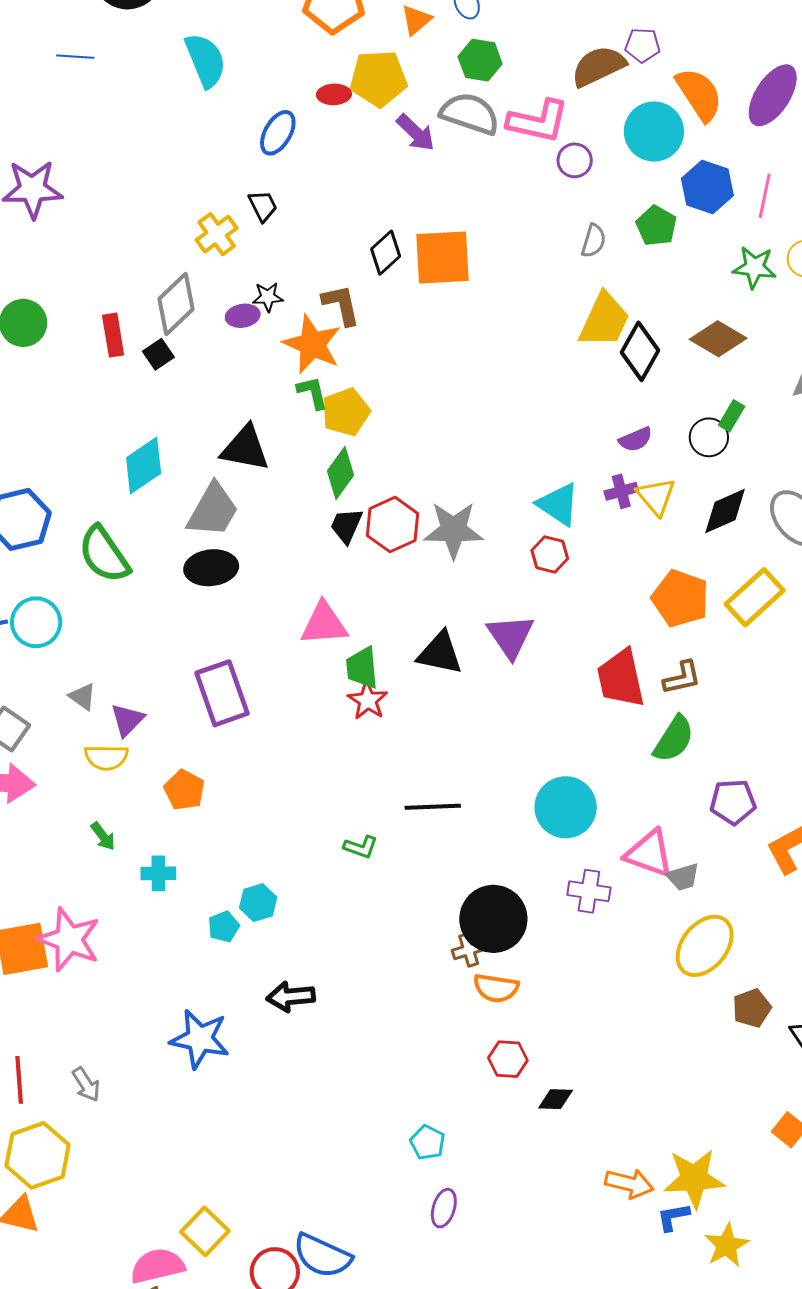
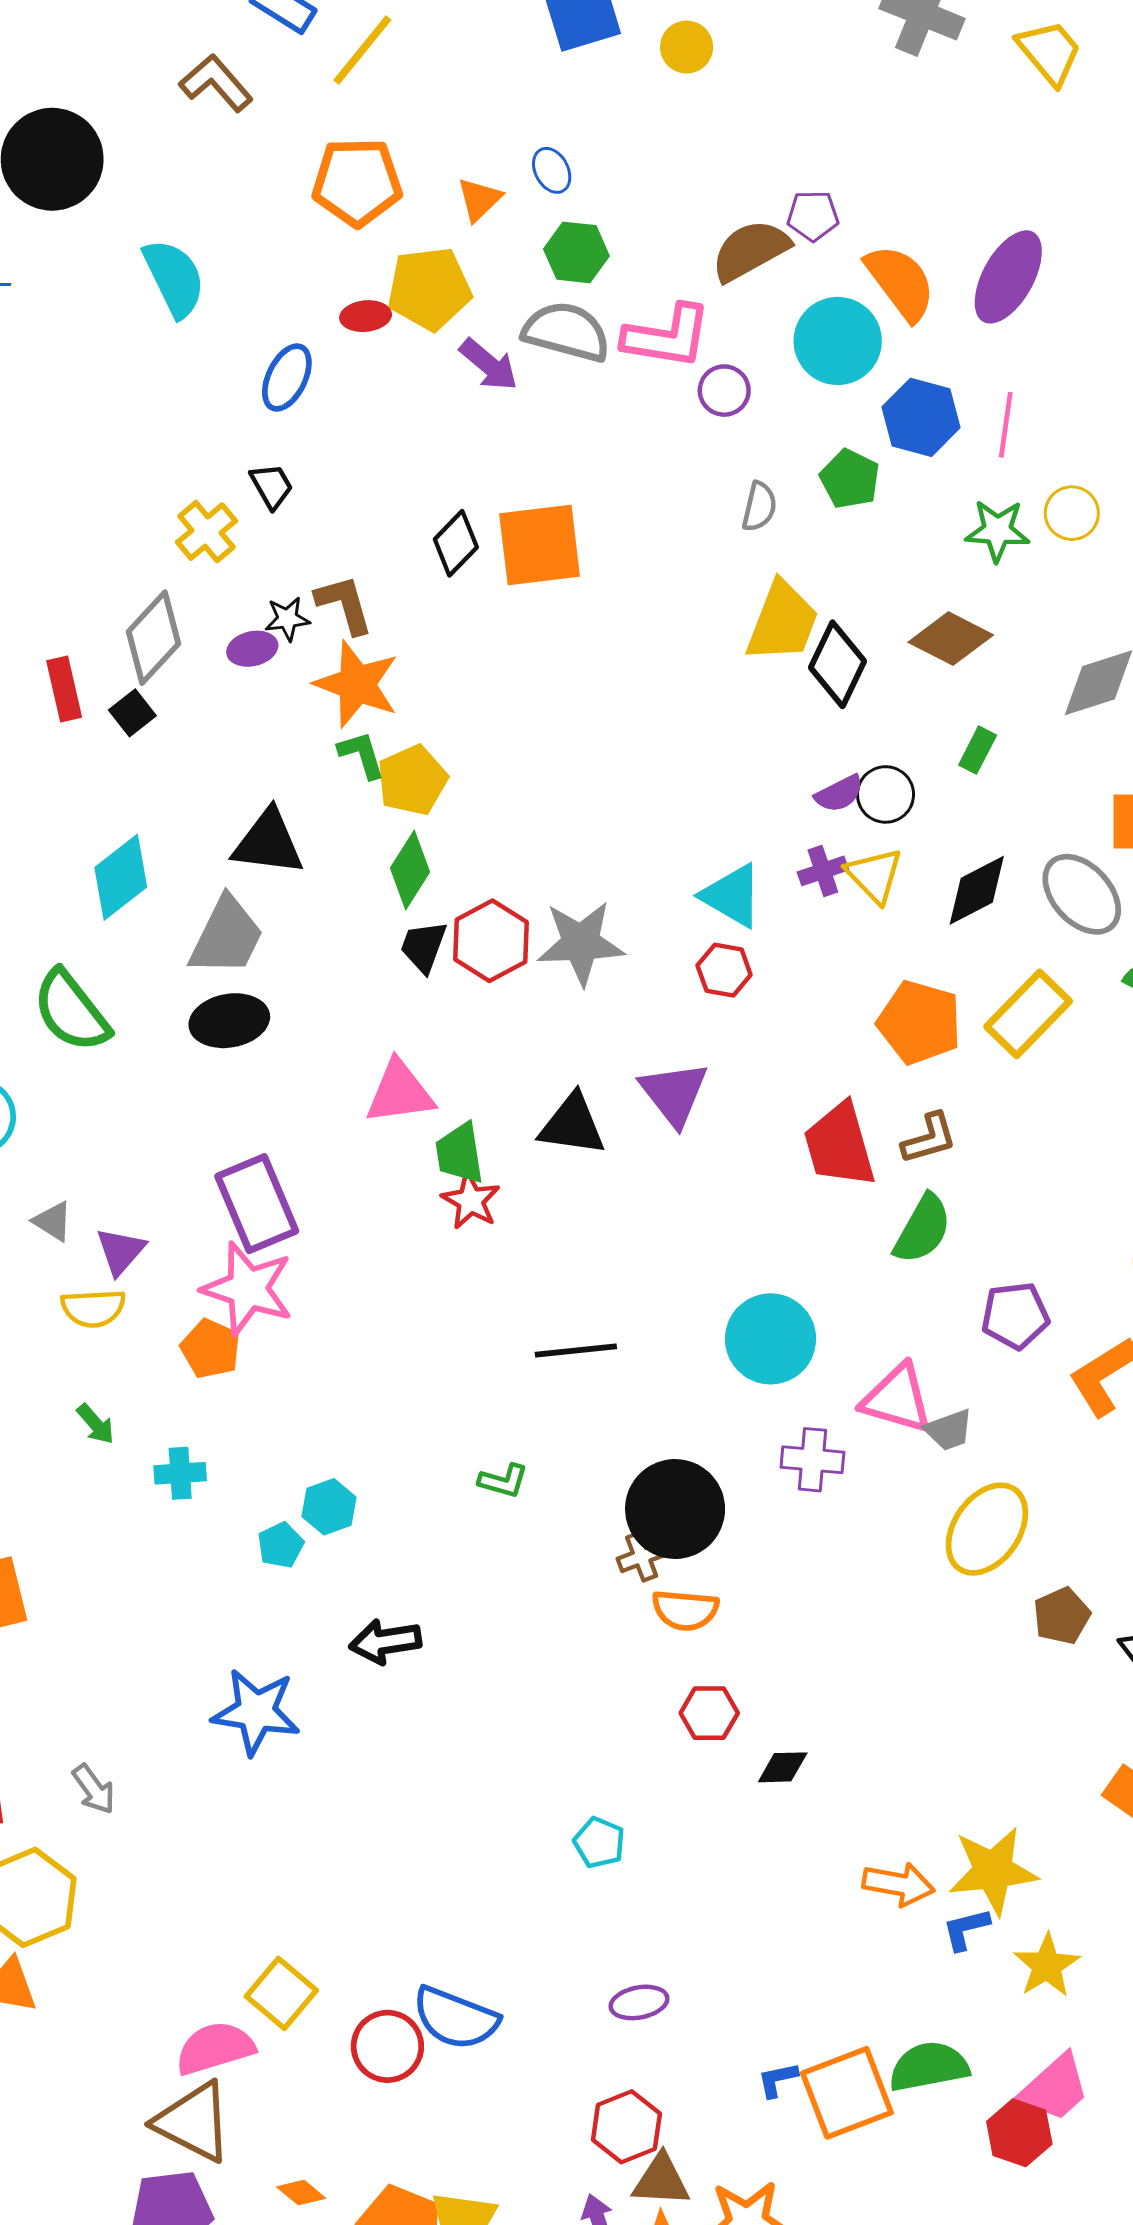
brown L-shape: (341, 305) -> (344, 604), moved
black circle: (709, 437) -> (886, 794), moved
green L-shape: (361, 847) -> (503, 1481), moved
pink star: (69, 940) -> (248, 1289), moved
purple ellipse: (444, 1208) -> (639, 2002), moved, turned 66

